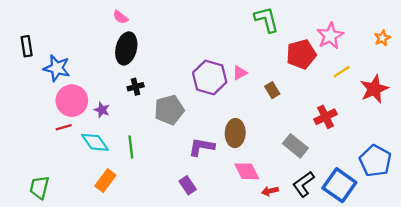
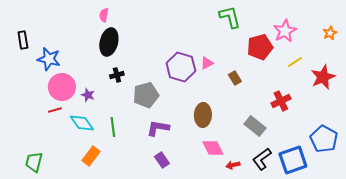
pink semicircle: (120, 17) -> (104, 15), turned 64
purple L-shape: (202, 147) -> (158, 128), moved
blue square: (339, 185) -> (293, 160), turned 36

